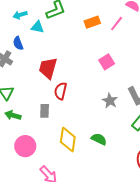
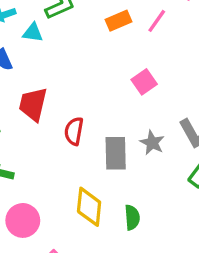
red trapezoid: (48, 68) -> (33, 104), moved
gray rectangle: (45, 111) -> (116, 153), moved, size x1.5
green semicircle: (99, 139) -> (132, 217), moved, turned 63

